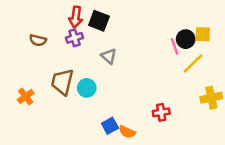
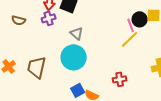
yellow line: (193, 64) -> (130, 39), moved
brown trapezoid: (62, 82) -> (37, 67), moved
cyan circle: (87, 88) -> (74, 57), moved, size x1.6

